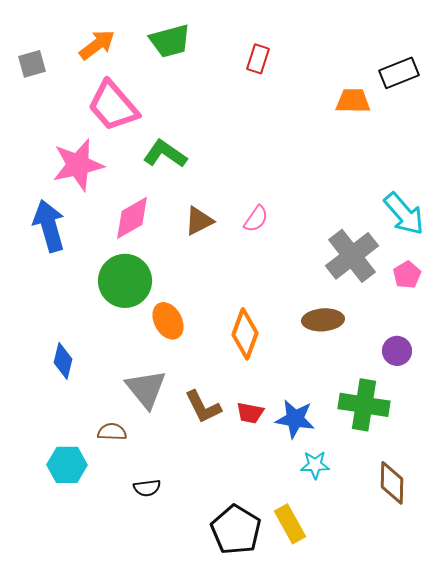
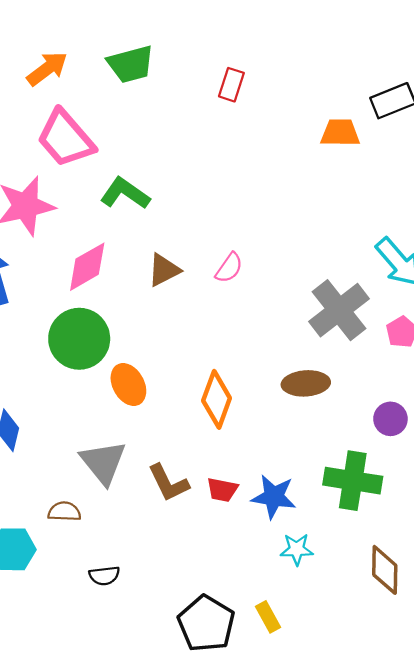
yellow rectangle: (290, 524) -> (268, 617), size x0.7

